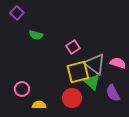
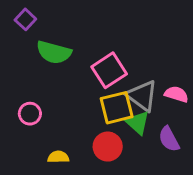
green semicircle: (36, 35) -> (54, 52), size x1.6
pink square: (73, 47) -> (109, 70), size x1.6
pink circle: (22, 89) -> (30, 114), moved

